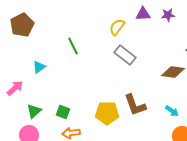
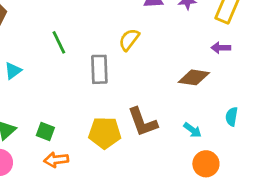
yellow semicircle: (117, 27) -> (129, 40), moved
gray rectangle: (125, 55) -> (99, 69), moved, turned 50

